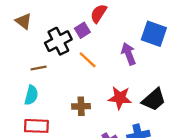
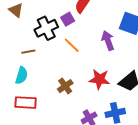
brown cross: (81, 106) -> (65, 86), turned -35

